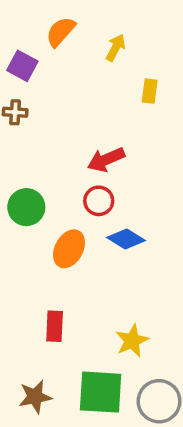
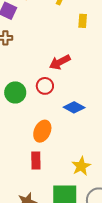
red circle: (99, 201) -> (45, 86), moved
orange ellipse: (69, 249) -> (42, 131), moved

